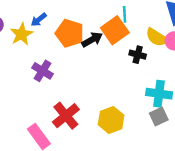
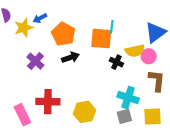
orange square: (115, 30) -> (101, 39), turned 30
yellow semicircle: (157, 37) -> (135, 51), turned -54
black arrow: (92, 40) -> (71, 57), moved
red cross: (66, 116) -> (48, 102), turned 30

